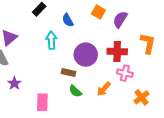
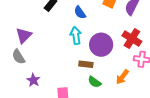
cyan arrow: (51, 40) -> (76, 36), moved
red cross: (117, 51) -> (132, 39), turned 36

